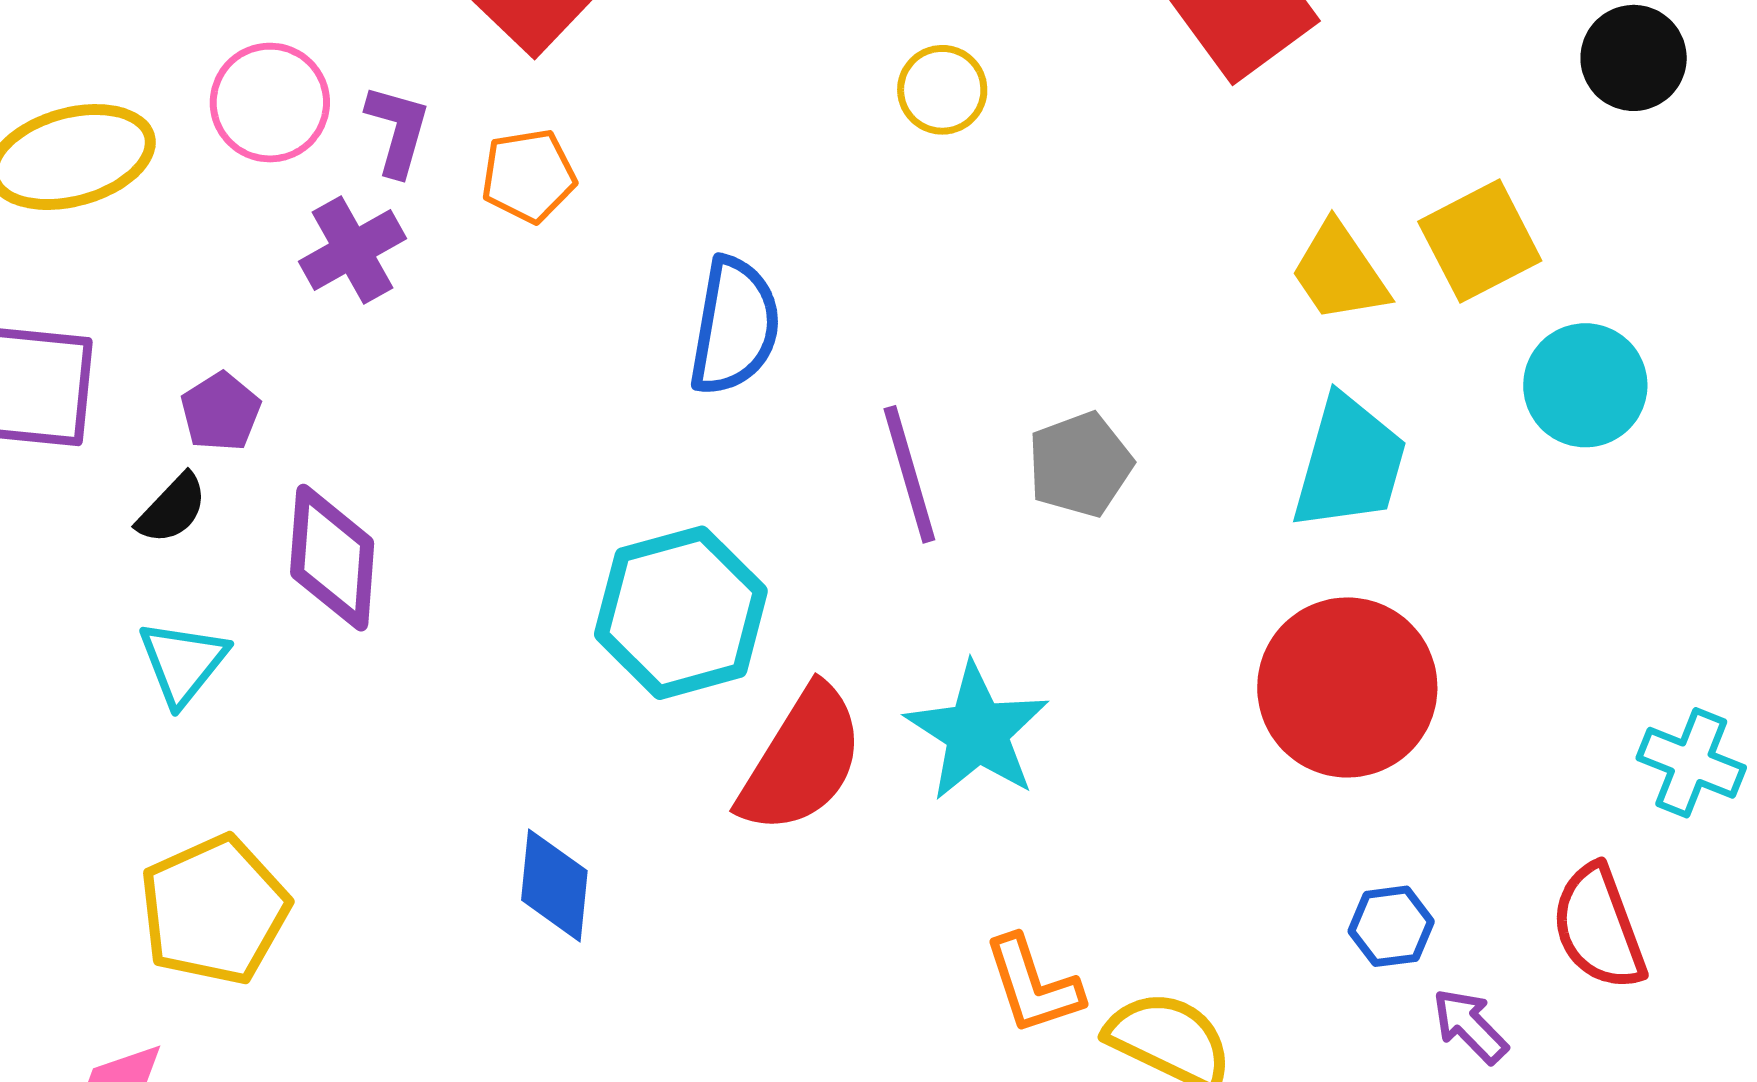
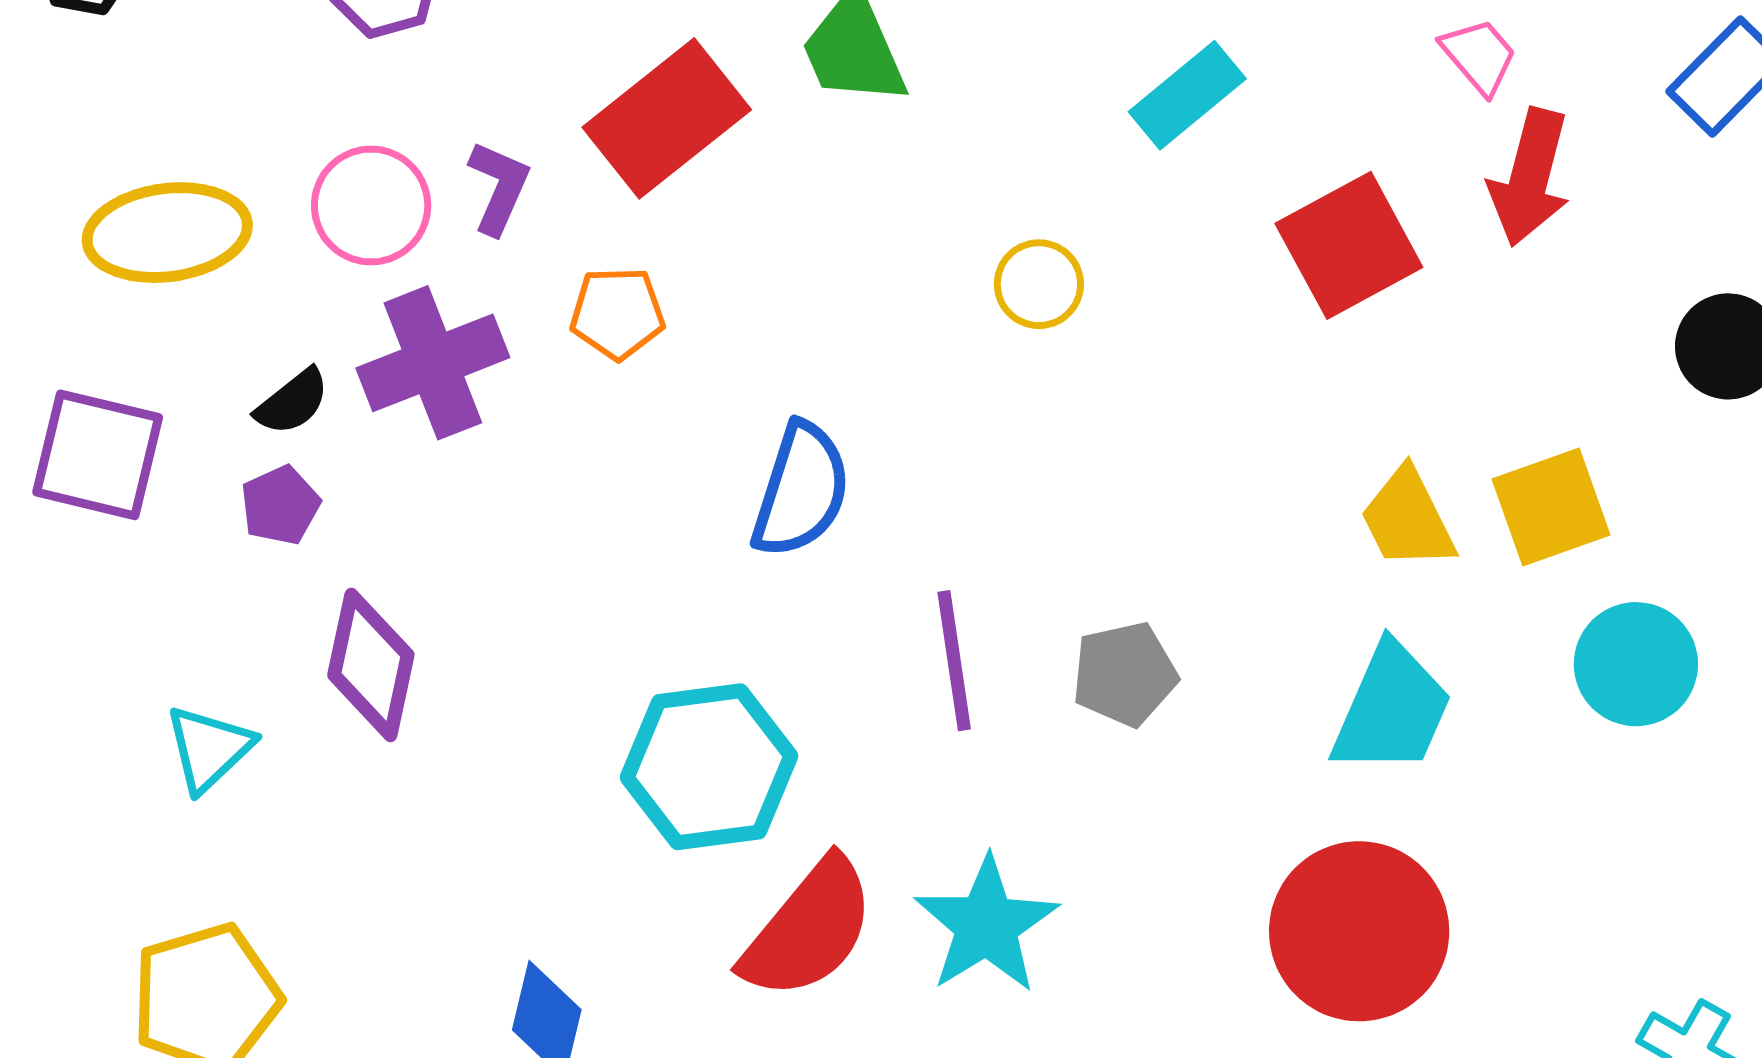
purple L-shape: (398, 130) -> (499, 187), moved
purple cross: (352, 250) -> (433, 363), size x1.4
black semicircle: (172, 509) -> (292, 402), moved

